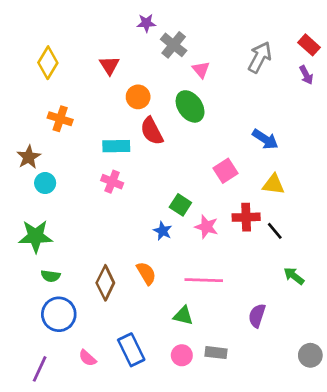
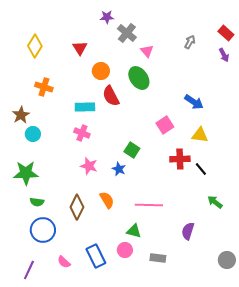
gray arrow: (260, 57) -> (190, 42), size x0.6
pink star: (206, 227) -> (89, 166), moved
pink circle: (182, 355) -> (125, 250), moved

